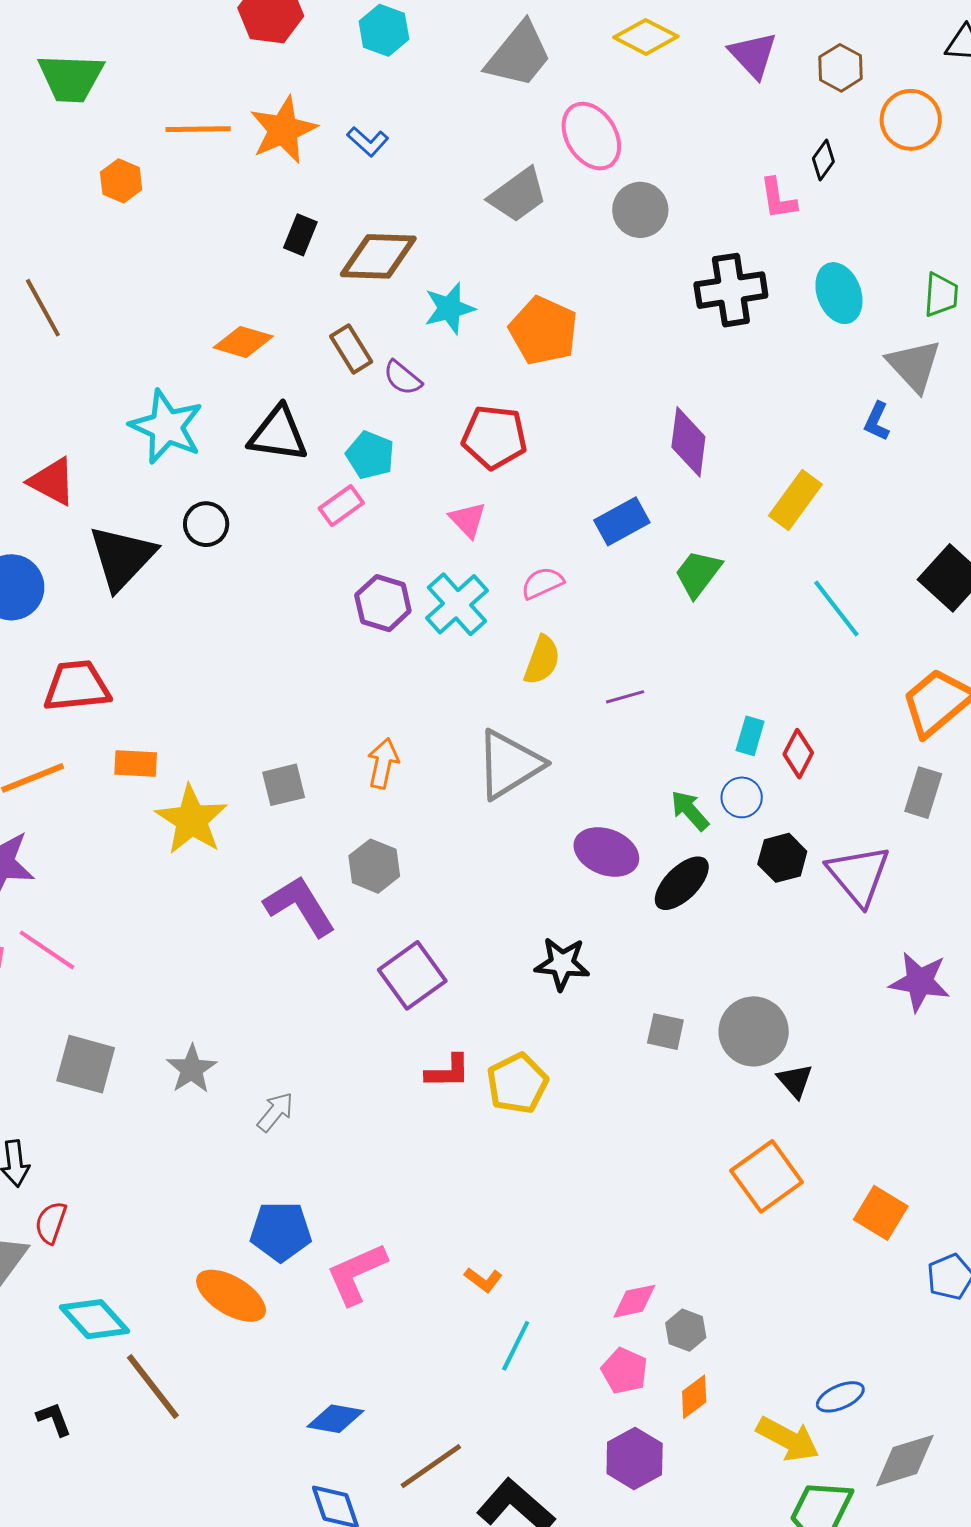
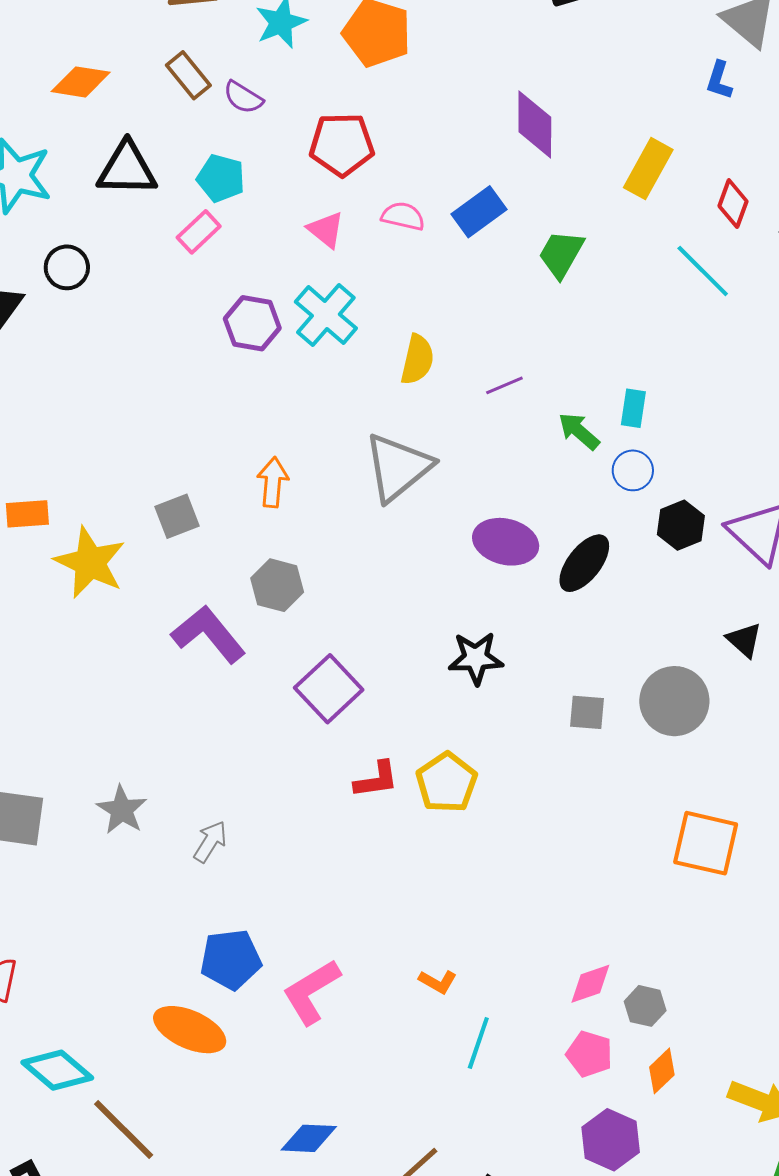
pink semicircle: (542, 583) -> (403, 216), moved, turned 45
red diamond: (798, 754) -> (733, 204), moved
green arrow: (690, 811) -> (579, 431), moved
black triangle: (795, 1081) -> (744, 640), moved
orange square: (767, 1176) -> (706, 843), turned -34

